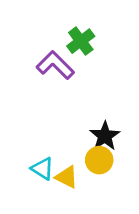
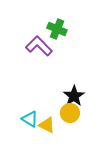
green cross: (81, 41) -> (57, 29), turned -30

